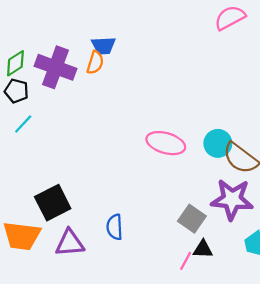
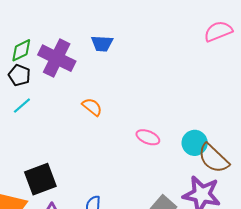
orange semicircle: (95, 63) -> (92, 107), moved, turned -75
pink ellipse: (166, 143) -> (148, 137), size x0.7

